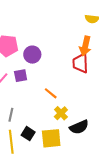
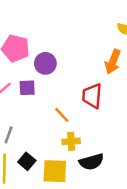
red trapezoid: (80, 63) -> (92, 96), moved
yellow cross: (61, 113) -> (71, 141), turned 32

